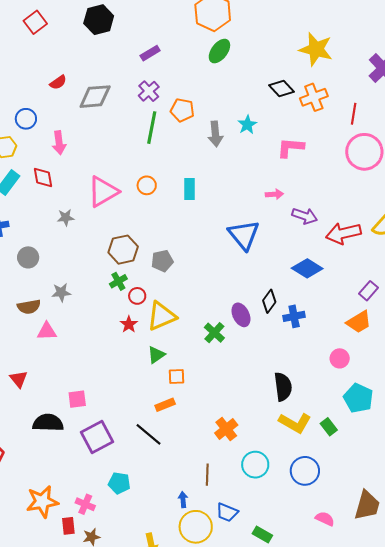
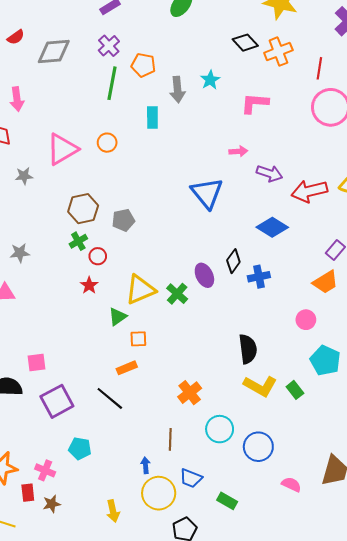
cyan rectangle: (190, 189) -> (152, 117), moved
yellow triangle: (162, 316) -> (140, 290), moved
blue circle: (305, 471) -> (258, 447), moved

